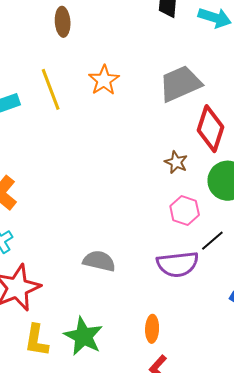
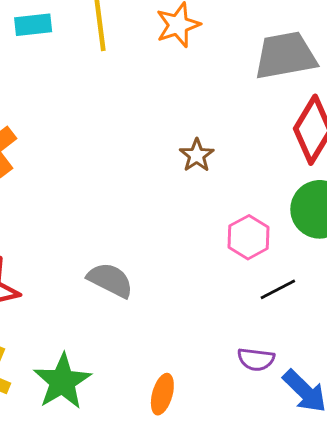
brown star: (176, 162) -> (197, 155), moved
purple semicircle: (178, 264) -> (256, 359), moved, size x0.6

